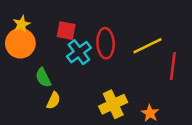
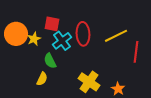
yellow star: (22, 24) -> (34, 39), moved
green semicircle: (43, 78) -> (50, 61), moved
yellow cross: (113, 104) -> (89, 82), turned -30

